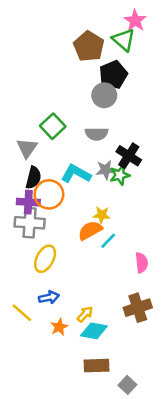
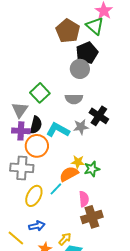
green star: (120, 175) -> (92, 169), moved
black semicircle: (33, 178) -> (36, 125), moved
purple cross: (28, 202) -> (21, 131), moved
cyan line: (108, 241) -> (56, 189), moved
pink semicircle: (142, 263) -> (84, 199), moved
brown cross: (138, 308) -> (92, 217), moved

